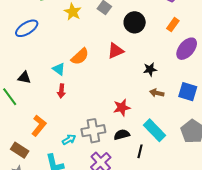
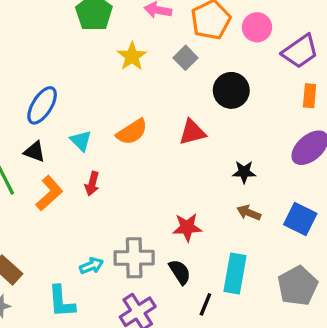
orange rectangle: (173, 25) -> (310, 96), moved, turned -40
blue ellipse: (27, 28) -> (42, 105), moved, turned -35
cyan triangle: (59, 69) -> (81, 141), moved
orange L-shape: (39, 126) -> (49, 193), moved
cyan rectangle: (155, 130) -> (235, 274), turned 45
black semicircle: (122, 135) -> (180, 272), turned 63

